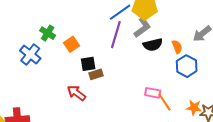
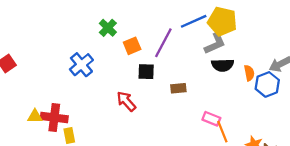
purple line: (116, 35) -> (163, 43), moved
blue cross: (30, 55) -> (81, 65), moved
blue hexagon: (187, 66) -> (267, 84), moved
brown rectangle: (96, 74) -> (178, 88), moved

